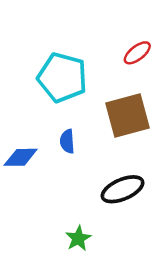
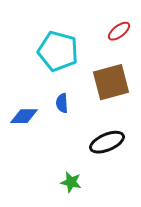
green star: (78, 238) -> (71, 182), turned -30

